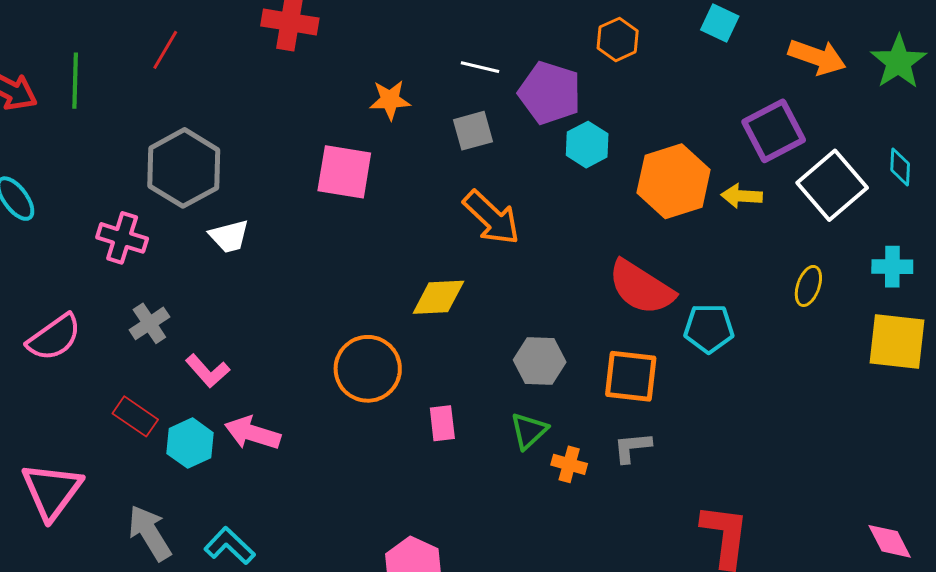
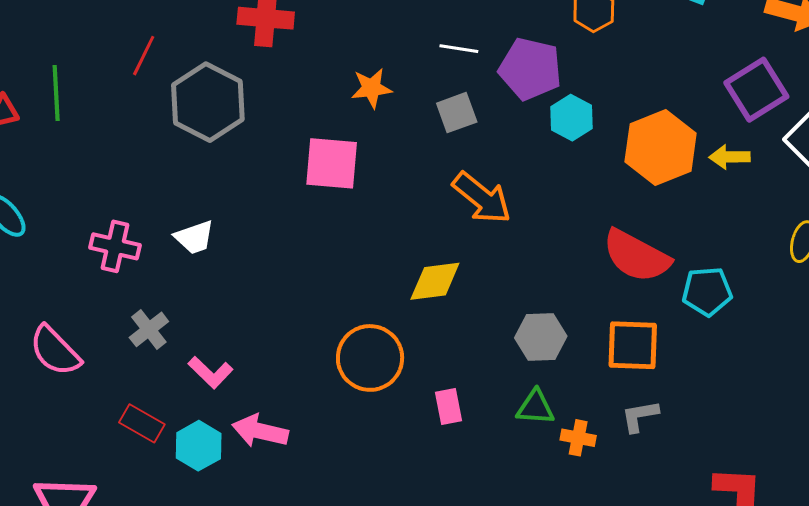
gray hexagon: (184, 168) -> (208, 102), moved
white trapezoid: (229, 236) -> (194, 237), moved
pink semicircle: (54, 337) -> (55, 351), turned 86
green triangle: (529, 431) -> (535, 407), turned 51

